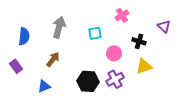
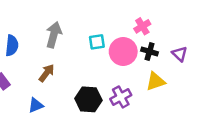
pink cross: (122, 15) -> (142, 26), moved
purple triangle: (164, 26) -> (179, 54), moved
pink circle: (114, 53) -> (123, 51), moved, size x1.5

